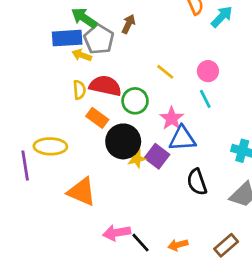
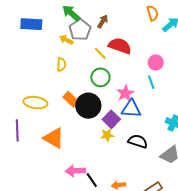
blue rectangle: (67, 38) -> (31, 24), moved
yellow line: (165, 72) -> (100, 53), moved
red semicircle: (105, 86) -> (120, 46), moved
orange rectangle: (97, 118) -> (71, 99), moved
yellow star: (136, 159) -> (107, 135), moved
purple line: (25, 166) -> (17, 130), moved
black semicircle: (197, 182) -> (138, 141), turned 120

